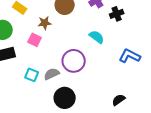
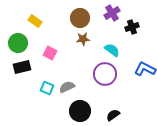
brown star: (45, 23) -> (83, 39), moved
purple circle: (74, 61) -> (105, 74), moved
black semicircle: (119, 100) -> (113, 115), moved

